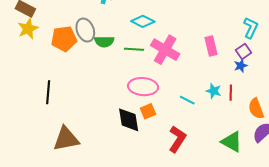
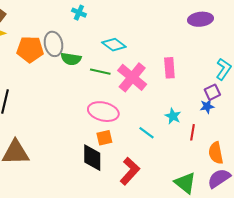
pink rectangle: (211, 46) -> (169, 68), moved
cyan star: (214, 91) -> (173, 116), moved
black diamond: (129, 120) -> (92, 158), moved

